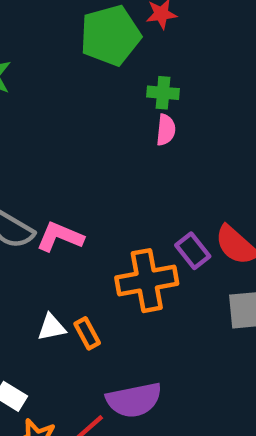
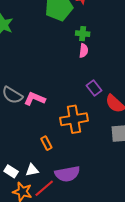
purple rectangle: (193, 251) -> (94, 88), moved
white triangle: (52, 327) -> (32, 170), moved

